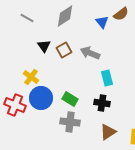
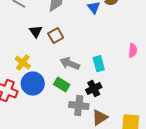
gray arrow: (90, 53) -> (70, 64), moved
black cross: (102, 103) -> (94, 89), turned -35
gray cross: (70, 122) -> (79, 106), moved

